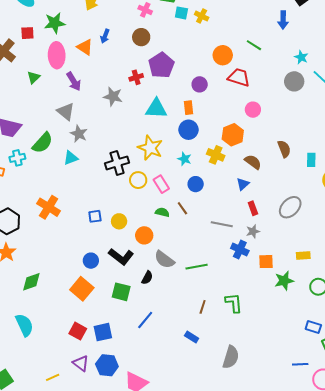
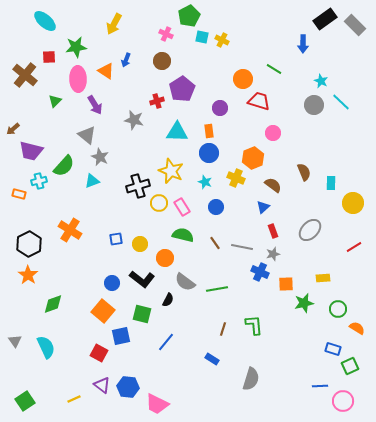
brown line: (182, 208) -> (215, 243), moved
green semicircle: (162, 212) -> (183, 235), size x1.5
blue square: (103, 332) -> (121, 336), moved

